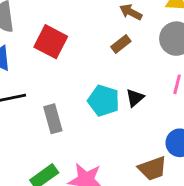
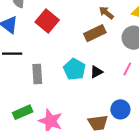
brown rectangle: (121, 44) -> (95, 33), size x1.5

